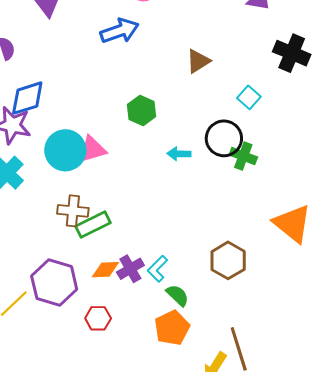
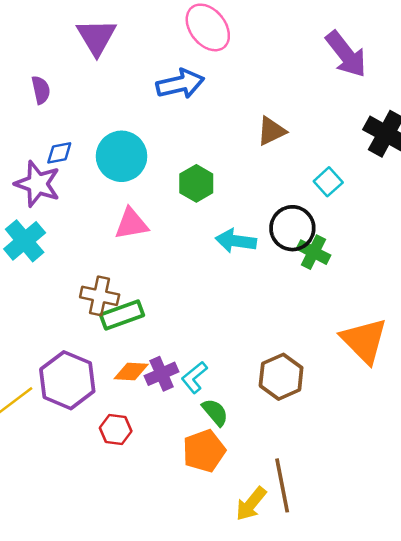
blue diamond: (27, 98) -> (59, 153), size x0.6
cyan circle: (65, 150) -> (122, 156), moved
cyan arrow: (179, 154) -> (236, 241), size x1.4

